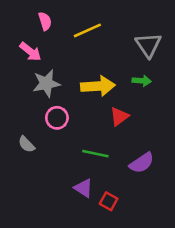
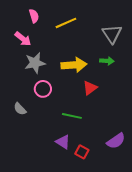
purple semicircle: (142, 163) -> (116, 141), moved

